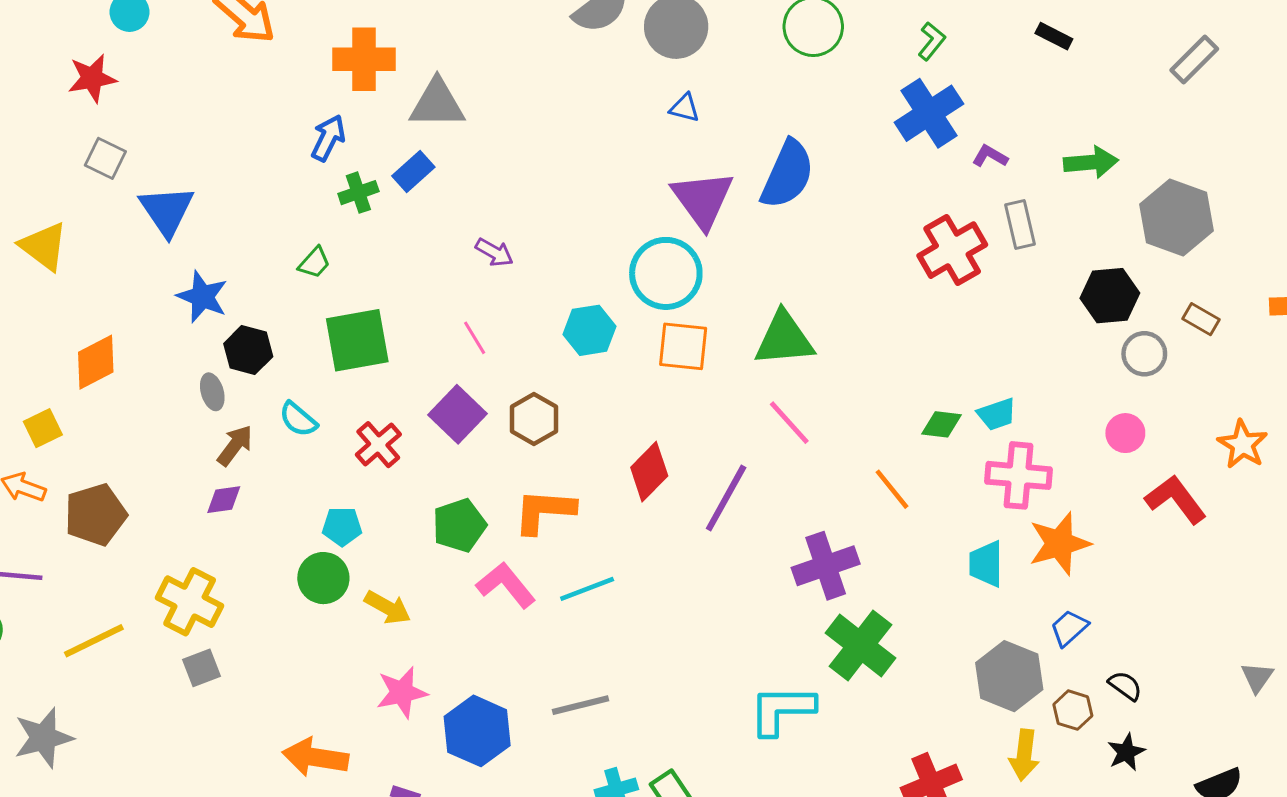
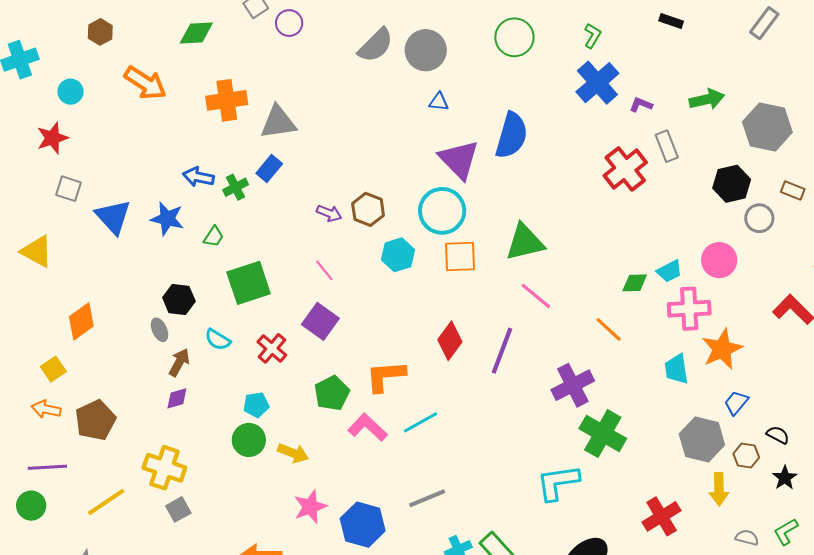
blue arrow: (328, 138) -> (198, 177), moved, turned -96
blue star: (202, 297) -> (167, 219), moved
brown hexagon: (534, 419) -> (368, 209), moved
pink circle: (1125, 433) -> (719, 260), moved, size x1.4

